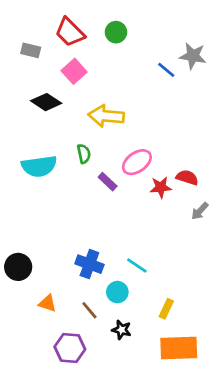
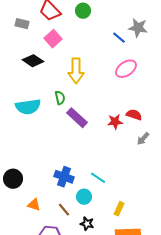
yellow arrow: (106, 116) -> (76, 71), turned -95
pink ellipse: (137, 162) -> (126, 69), moved
purple rectangle: (108, 182) -> (77, 118), size x1.5

